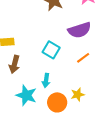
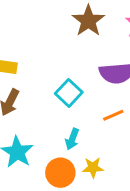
cyan arrow: (46, 80) -> (72, 139), moved

